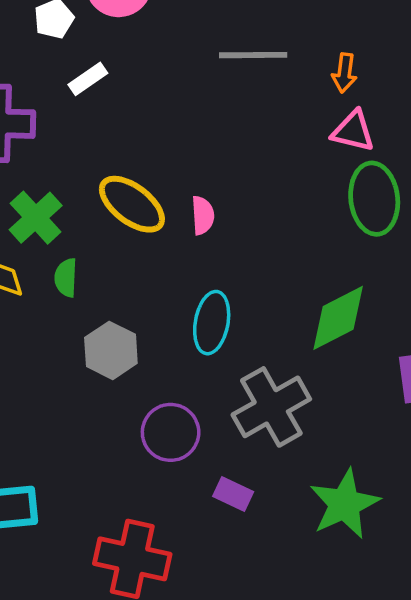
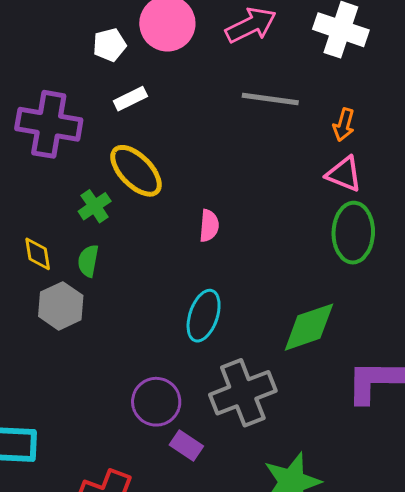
yellow ellipse: (132, 204) -> (136, 171), moved
green cross: (36, 218) -> (95, 206), moved, size x0.7
gray hexagon: (111, 350) -> (61, 306), moved
purple rectangle: (233, 494) -> (186, 446), moved

